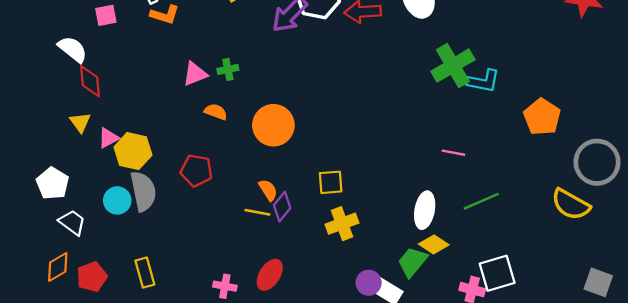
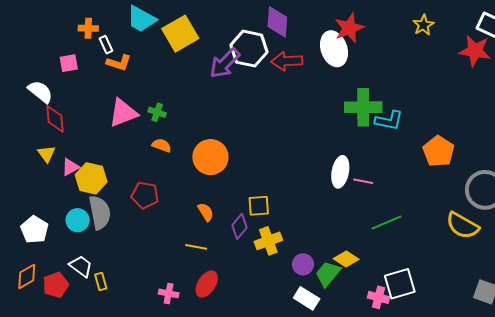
green cross: (453, 66) -> (363, 107), turned 30
green cross: (228, 69) -> (157, 112), moved, turned 30
pink triangle: (195, 74) -> (123, 113), moved, size x1.4
white pentagon: (53, 183) -> (34, 230), moved
purple diamond: (282, 207) -> (240, 226), moved
white ellipse: (425, 210) -> (340, 172), moved
yellow line: (257, 212) -> (196, 247), moved
white trapezoid: (72, 222) -> (81, 266), moved
yellow rectangle: (145, 273) -> (101, 282), size x0.7
purple circle: (369, 283) -> (303, 264), moved

